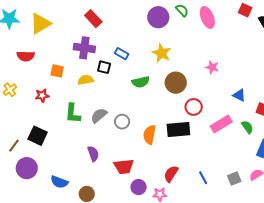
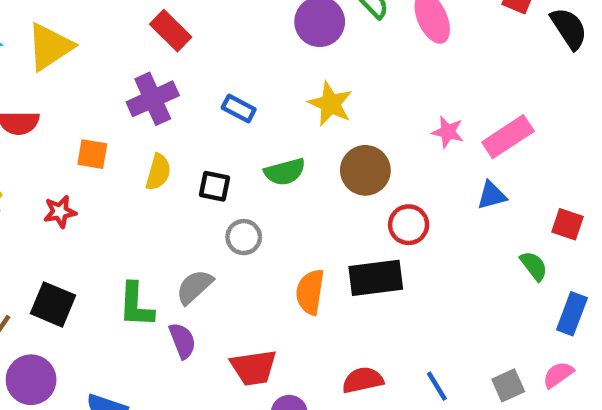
purple cross: (84, 48) -> (153, 99), turned -30
black square: (104, 67) -> (215, 186), moved
yellow semicircle: (86, 80) -> (158, 172), turned 119
blue triangle: (239, 95) -> (492, 195), moved, turned -40
green L-shape: (73, 113) -> (136, 305), moved
gray semicircle: (99, 115) -> (194, 287), moved
gray circle: (122, 122) -> (244, 237), moved
pink rectangle: (221, 124) -> (508, 137), moved
red semicircle: (171, 174) -> (363, 380), turned 48

